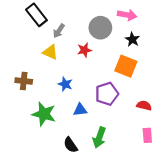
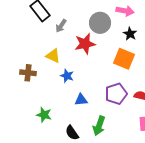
red star: (84, 50) -> (85, 44), size x1.5
yellow triangle: (50, 52) -> (53, 56), moved
purple pentagon: (107, 94) -> (116, 94), moved
green star: (44, 114) -> (44, 115), moved, size x0.7

